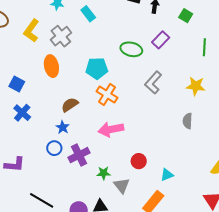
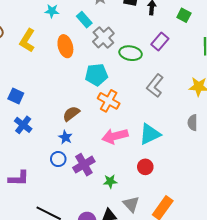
gray cross: (61, 36) -> (103, 37), moved
orange ellipse: (51, 66) -> (65, 46), moved
cyan triangle: (167, 175) -> (150, 134), moved, size x1.6
gray triangle: (122, 186) -> (131, 204), moved

